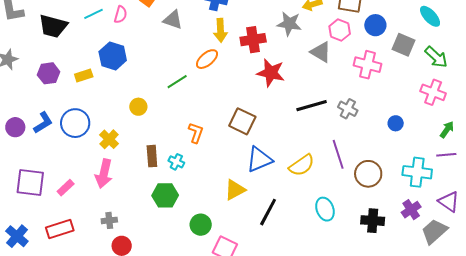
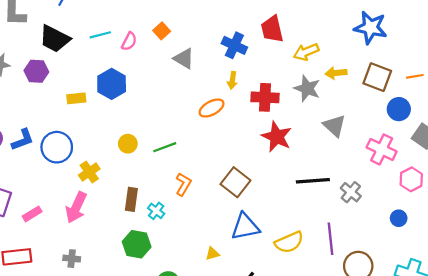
yellow arrow: (220, 30) -> (232, 80), size x0.7
pink hexagon: (340, 30) -> (411, 179), moved
purple hexagon: (49, 73) -> (36, 71), moved
green line: (177, 82) -> (165, 147), moved
yellow triangle: (235, 190) -> (212, 254), size x0.6

